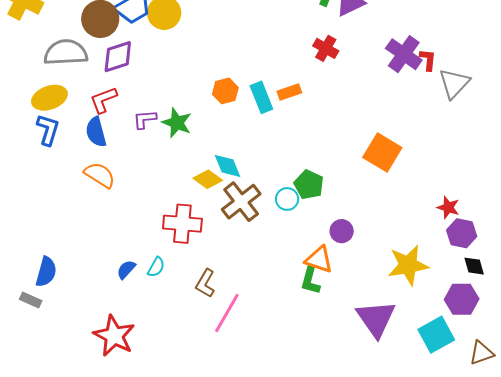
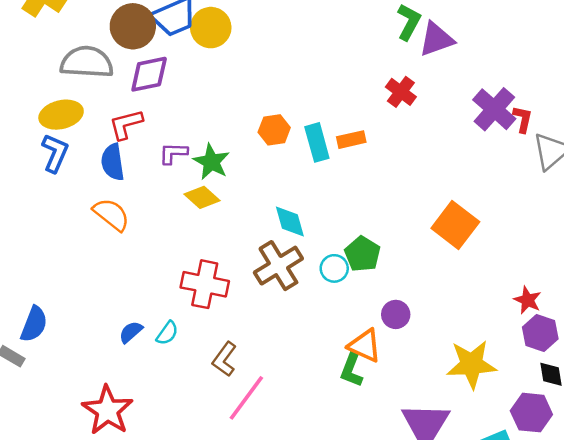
cyan diamond: (228, 166) -> (290, 222), moved
yellow diamond: (208, 179) -> (202, 197), moved

